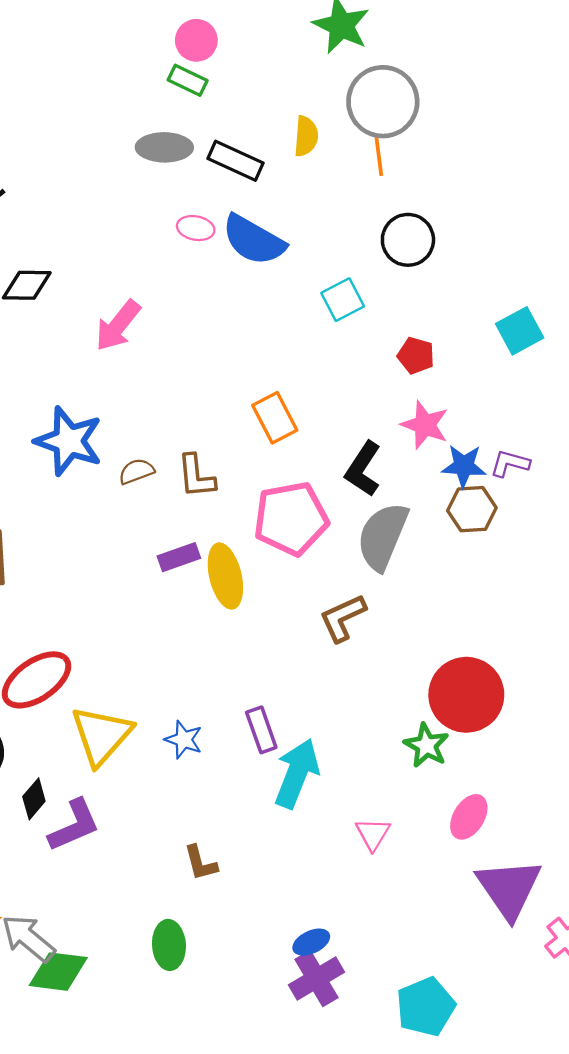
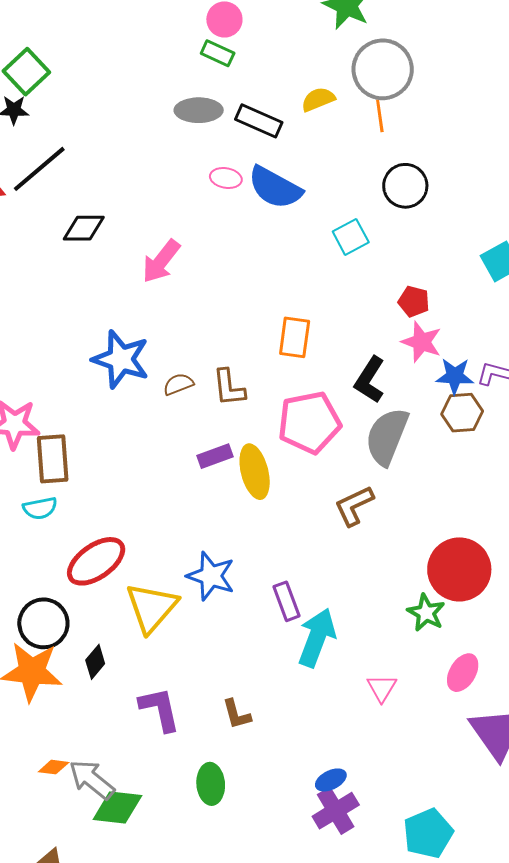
yellow semicircle: (306, 136) -> (318, 99), turned -116
red pentagon: (416, 356) -> (414, 301), moved
orange rectangle: (275, 418) -> (295, 337), turned 36
blue star: (184, 740) -> (211, 576), moved, size x1.5
purple L-shape: (74, 825) -> (160, 709), moved, turned -78

